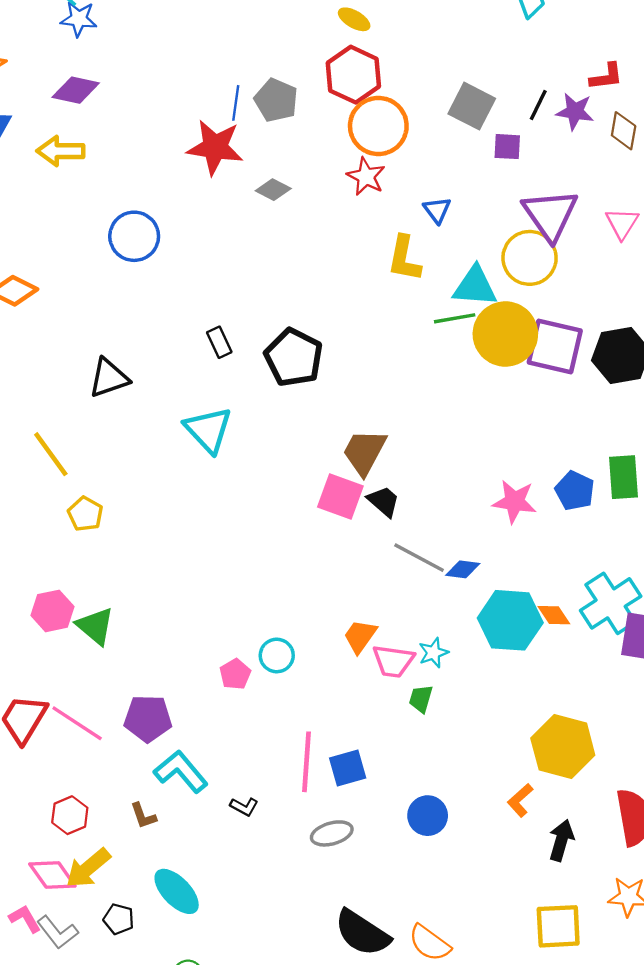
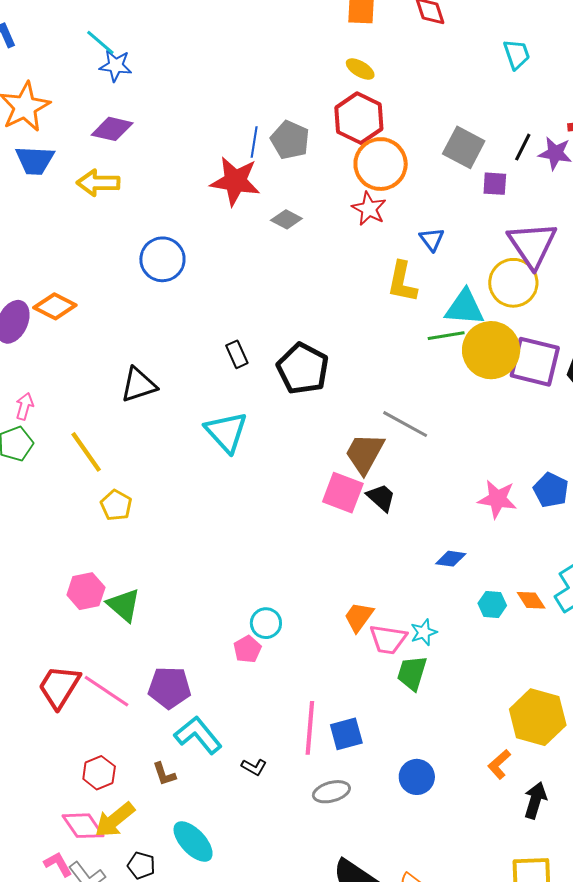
gray line: (419, 558) -> (405, 424), moved
cyan hexagon: (510, 620) -> (492, 604), size x0.5
cyan circle: (277, 655) -> (266, 623), moved
green trapezoid: (421, 699) -> (412, 673), size x1.4

